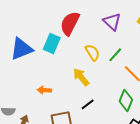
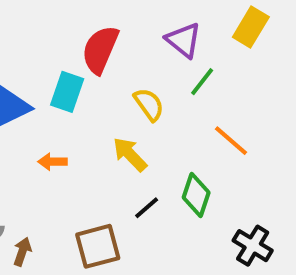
green line: (115, 55) -> (202, 82), moved
orange arrow: (44, 90) -> (52, 162), moved
green diamond: (126, 100) -> (196, 195), moved

